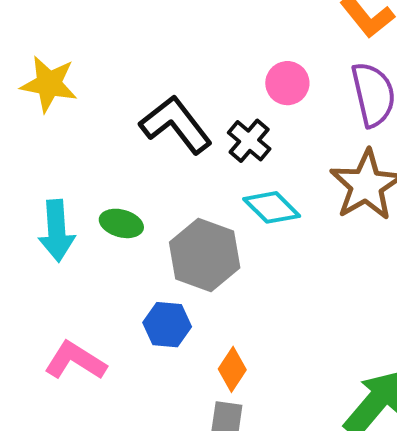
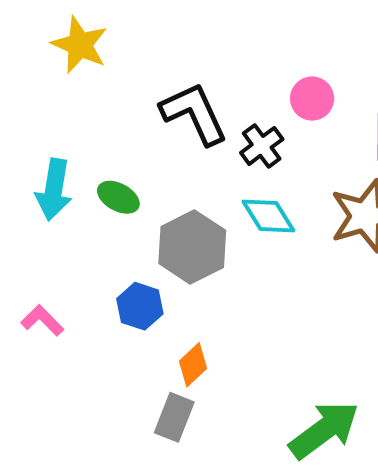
pink L-shape: (75, 361) -> (42, 320), size x0.7

